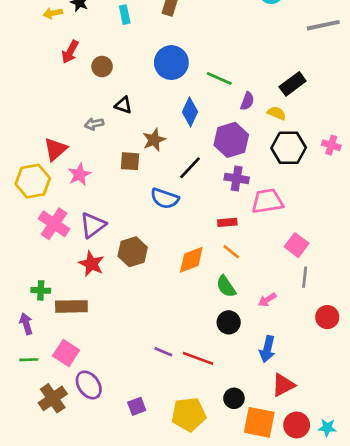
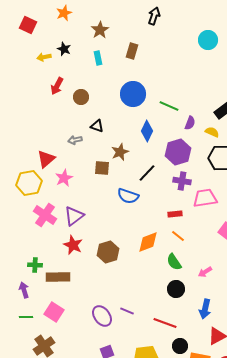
brown hexagon: (133, 252) -> (108, 252), moved
red line: (198, 358) -> (165, 323), moved
purple ellipse: (89, 385) -> (102, 316), moved

